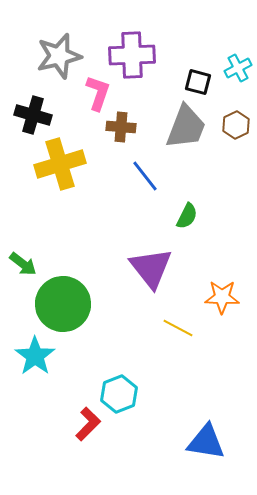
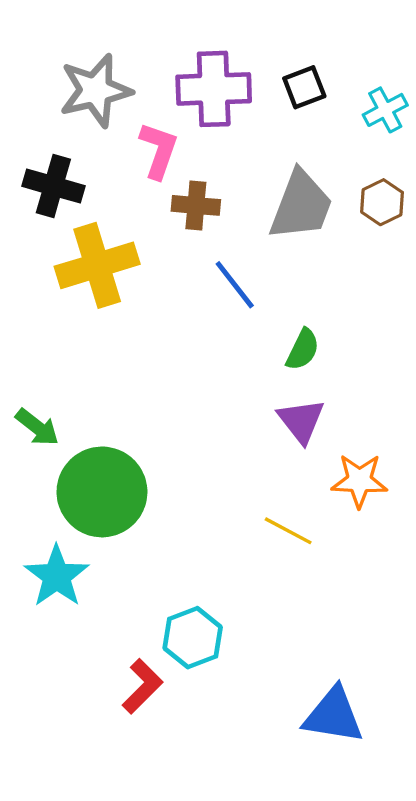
black square: (198, 82) -> (304, 87), moved, turned -36
purple triangle: (151, 268) -> (301, 421), moved, size x0.7

